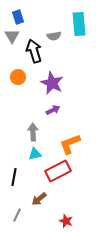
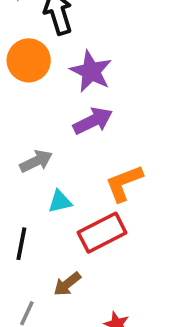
orange circle: (18, 77) -> (29, 60), size x1.5
purple arrow: (53, 110) -> (93, 121), size x1.5
gray arrow: (33, 132) -> (36, 161), moved, turned 66

